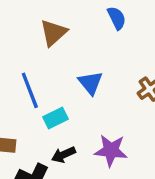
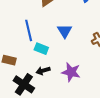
cyan rectangle: (56, 118) -> (41, 49), turned 40

